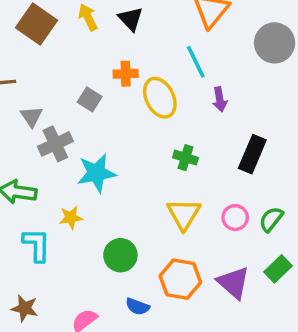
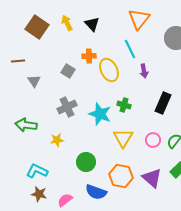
gray cross: (55, 144) -> (67, 107), moved
cyan star: (96, 173) -> (100, 114), moved, turned 30
cyan L-shape: (37, 245) -> (37, 171), moved, turned -65
blue semicircle: (138, 307) -> (96, 192), size x1.5
brown star: (25, 308) -> (39, 194), moved

